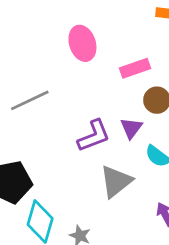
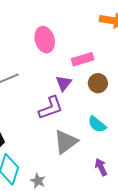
purple triangle: (131, 128) -> (64, 83), moved

